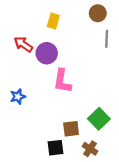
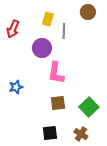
gray line: (107, 39) -> (64, 31), moved
red arrow: (23, 44) -> (13, 29), moved, turned -102
brown square: (71, 129) -> (58, 103), moved

